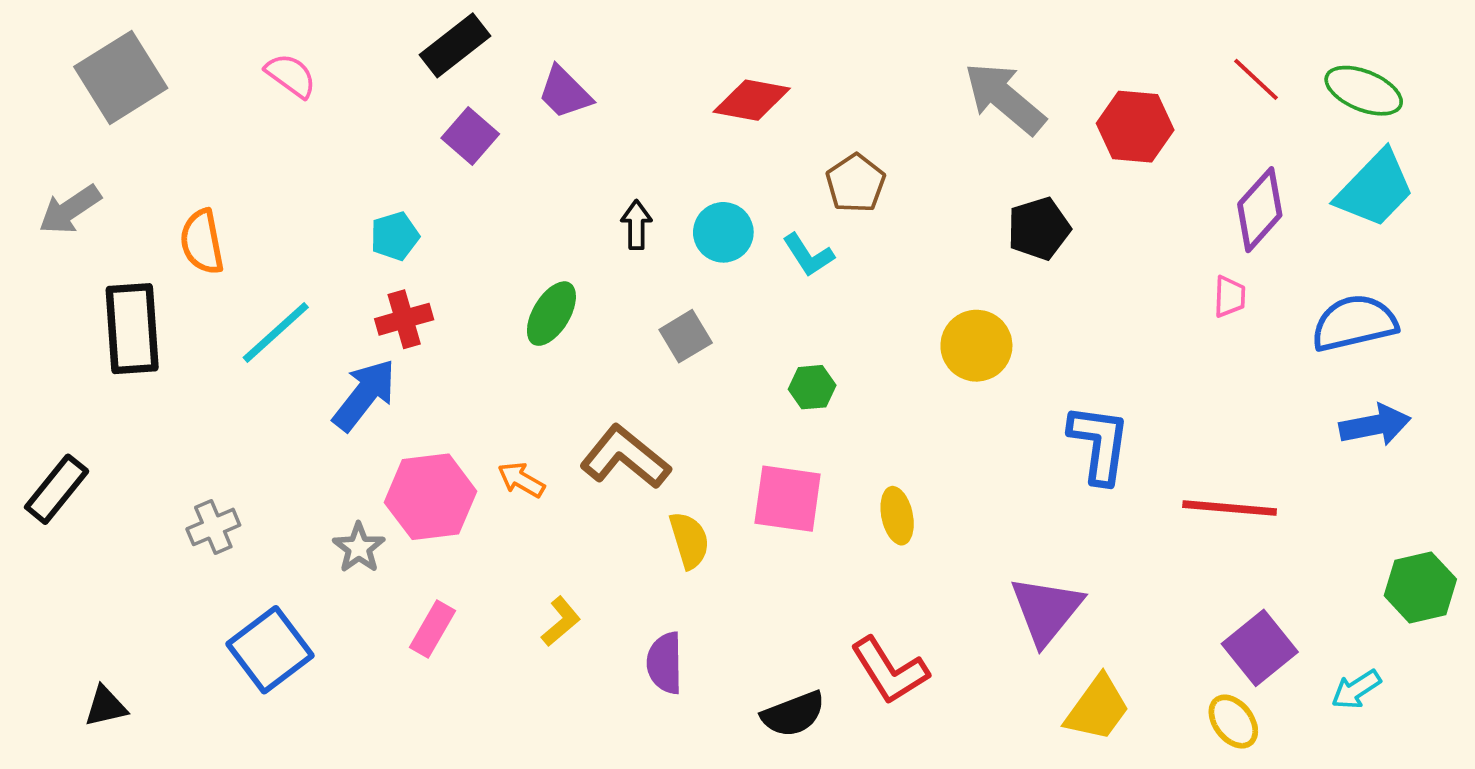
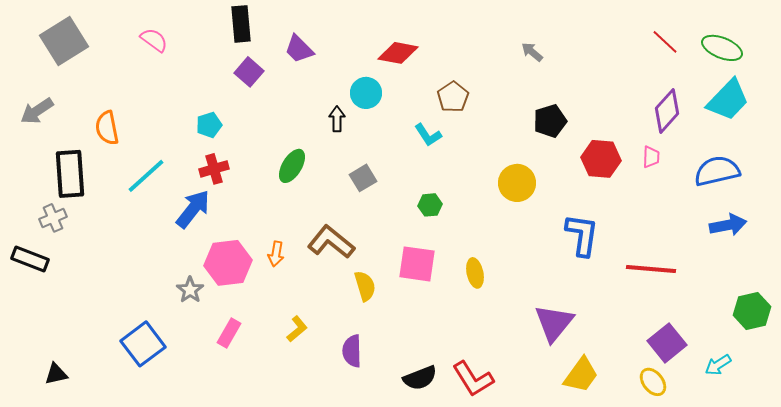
black rectangle: (455, 45) -> (241, 24), turned -57
gray arrow: (1005, 98) -> (532, 52), size x0.5
red hexagon: (1135, 127) -> (601, 159), moved
cyan circle: (723, 232) -> (366, 93), moved
orange arrow: (521, 480) -> (276, 254), turned -110
black rectangle: (57, 489) -> (30, 259), turned 72
gray cross: (213, 527) -> (53, 218), moved
red L-shape: (890, 671) -> (473, 379), moved

